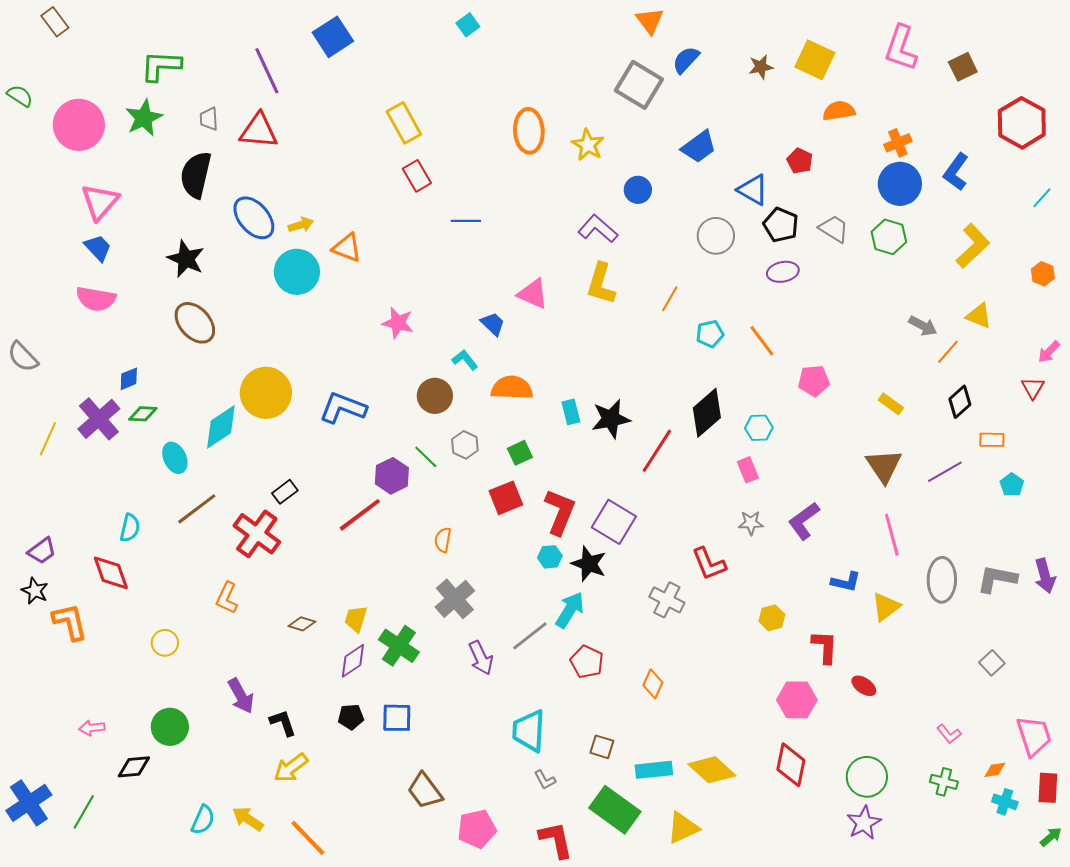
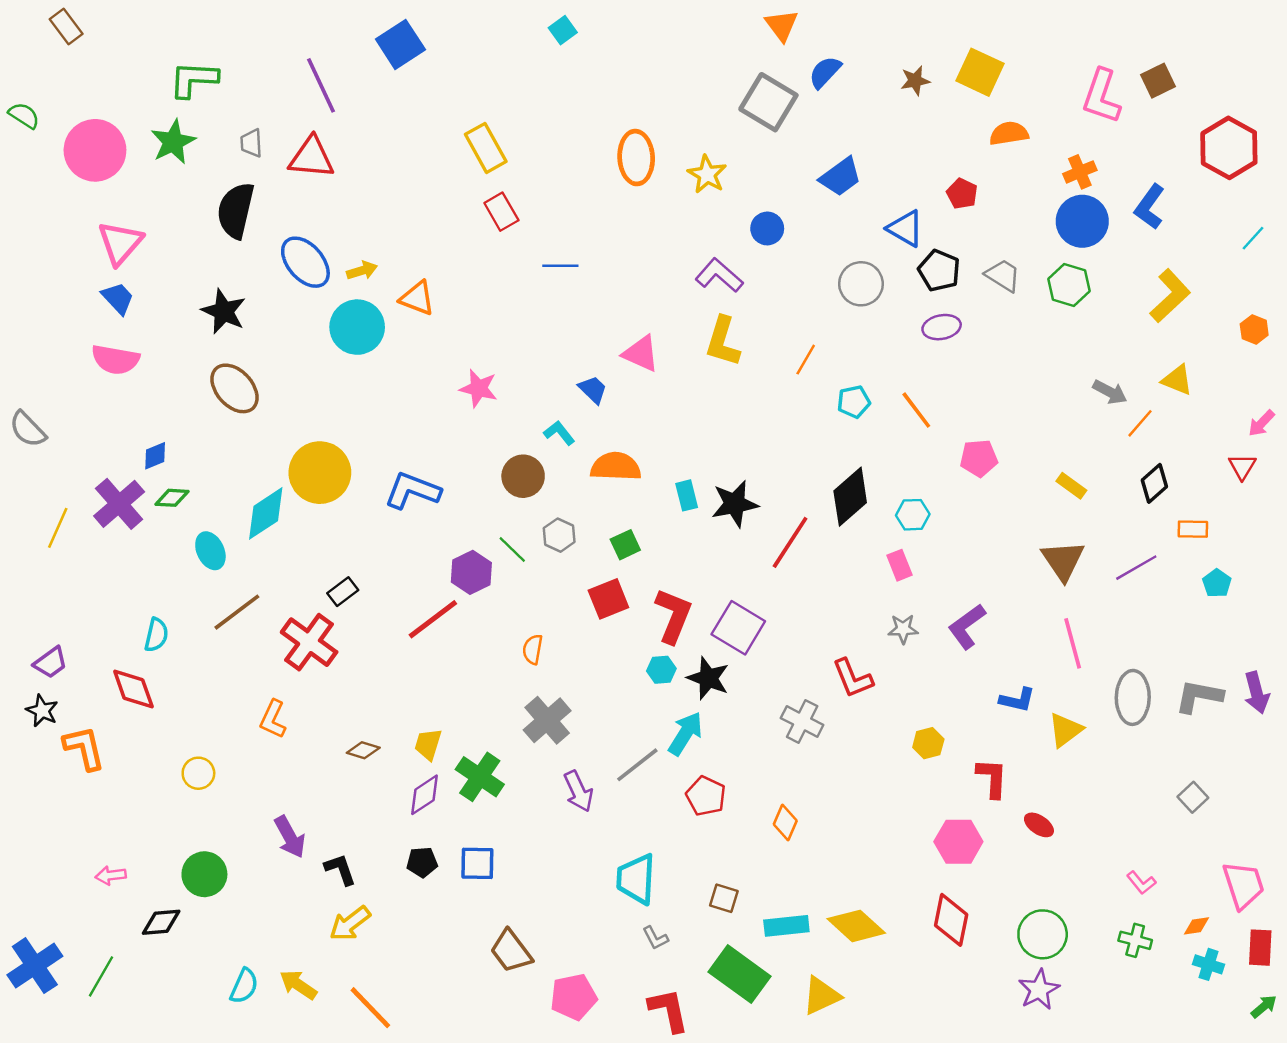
pink L-shape: (901, 48) -> (1101, 96), moved

